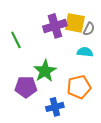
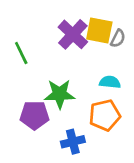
purple cross: (55, 26) -> (73, 34), turned -30
cyan semicircle: (85, 52) -> (110, 82), moved
green star: (45, 71) -> (60, 94), turned 30

